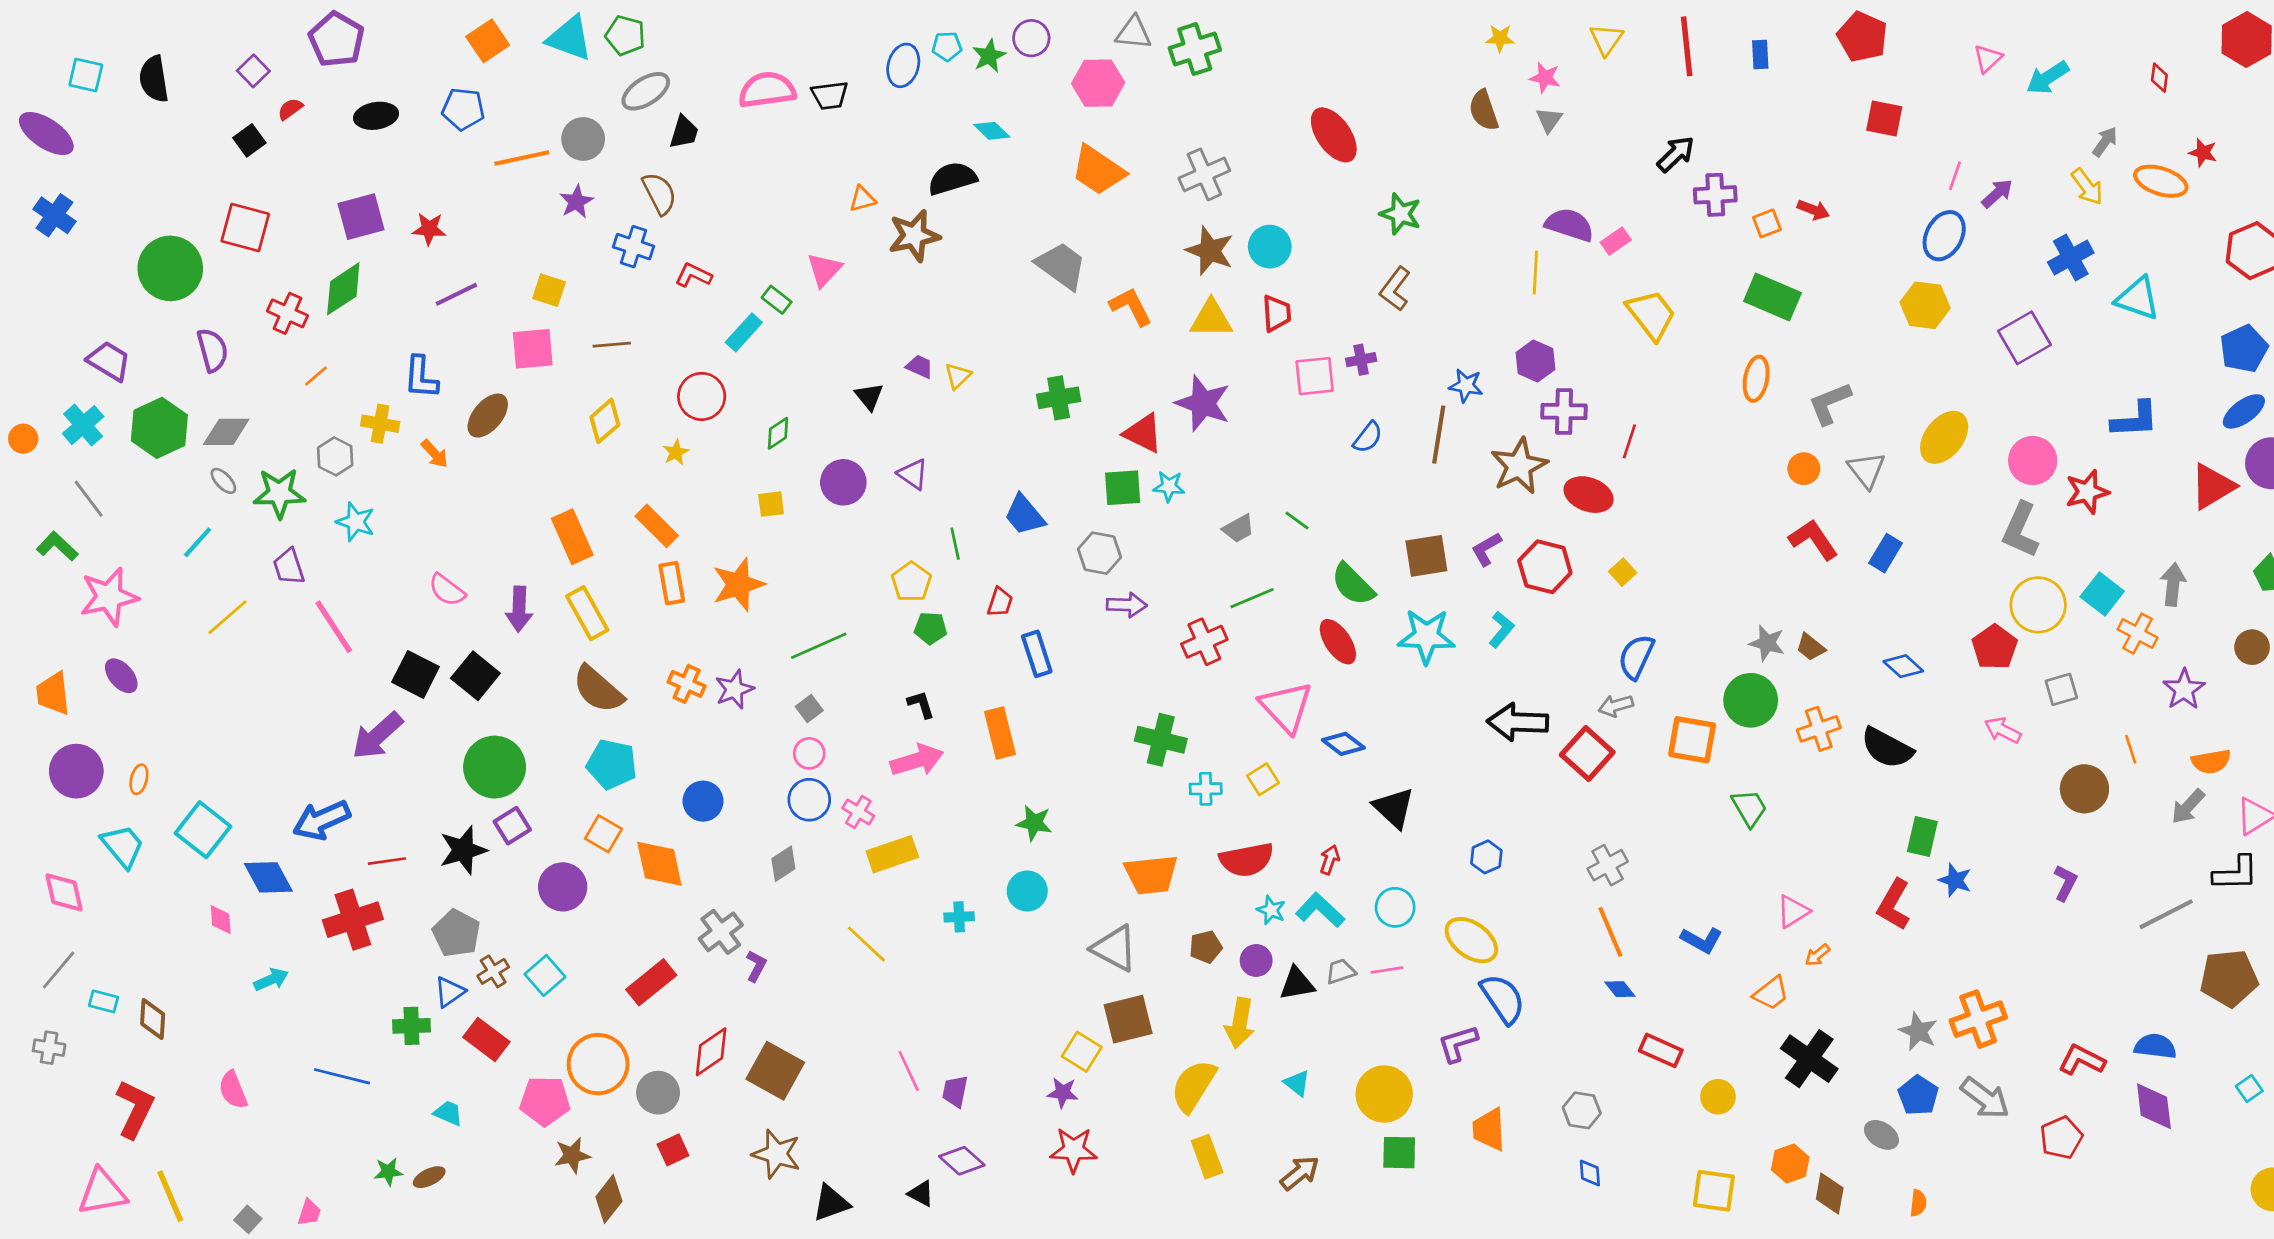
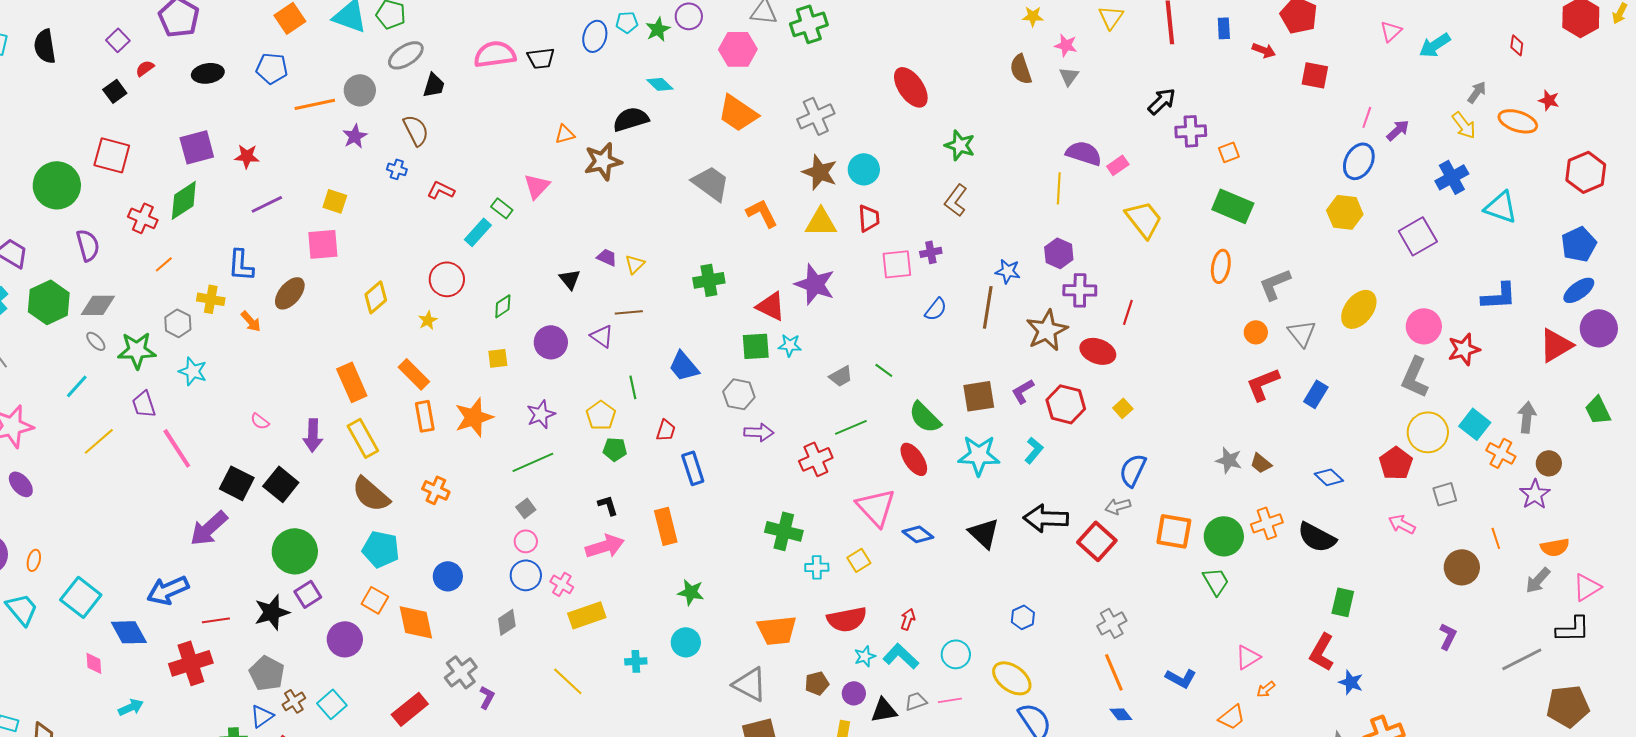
red arrow: (1813, 210) -> (1264, 50), moved
blue cross: (634, 247) -> (397, 169), size x0.7
brown line: (612, 345) -> (629, 312), moved
red L-shape: (1813, 540) -> (1263, 384), turned -78
pink semicircle: (447, 590) -> (260, 421), size x0.7
brown circle: (2252, 647) -> (1549, 463), moved
purple star: (734, 689) -> (541, 414), moved
green circle: (1751, 700) -> (1224, 536), moved
black triangle: (1394, 808) -> (984, 533), moved
blue star: (1955, 880) -> (1351, 682), moved
cyan star: (1271, 910) -> (865, 656), turned 30

